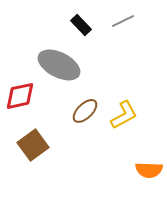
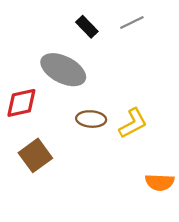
brown ellipse: (85, 111) -> (91, 119), turned 48

